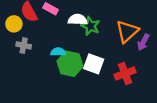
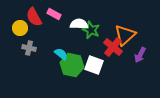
purple arrow: (143, 42) -> (140, 55), moved
cyan semicircle: (58, 52) -> (61, 54), turned 40
red cross: (125, 73) -> (113, 47), moved, turned -30

